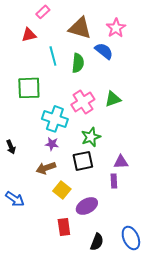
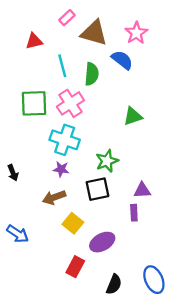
pink rectangle: (43, 12) -> (67, 18), moved
pink cross: (83, 102) -> (70, 103), moved
red rectangle: (64, 227) -> (75, 267), turned 36

